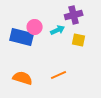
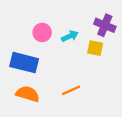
purple cross: (74, 15) -> (105, 25), moved, turned 36
blue rectangle: (22, 37) -> (24, 63), moved

